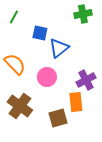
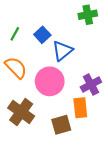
green line: (14, 17) -> (15, 34), moved
blue square: (40, 33) -> (42, 35), turned 35
pink circle: (47, 77) -> (50, 81), size x1.4

